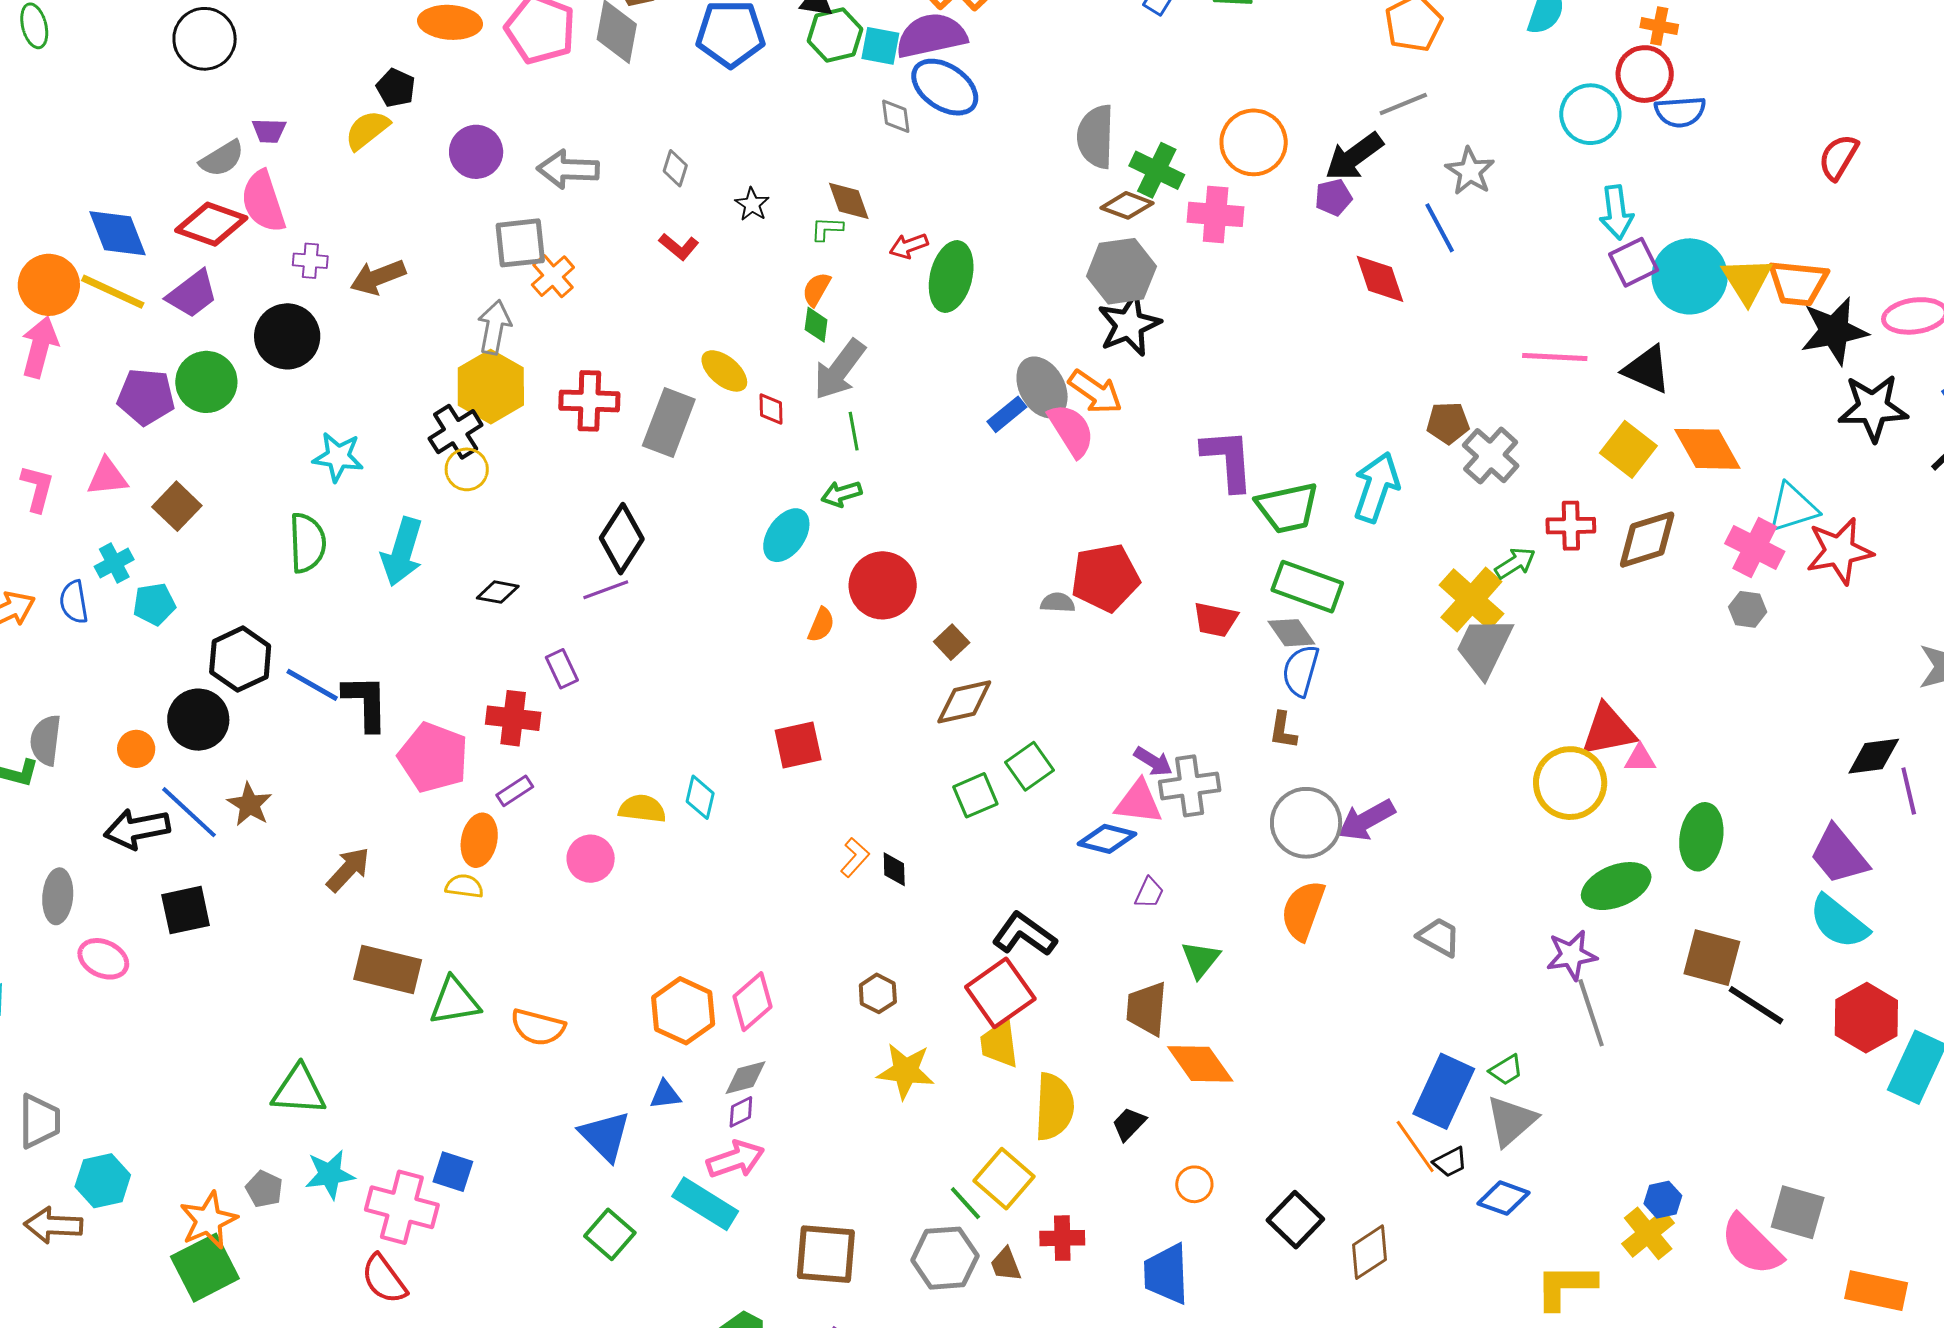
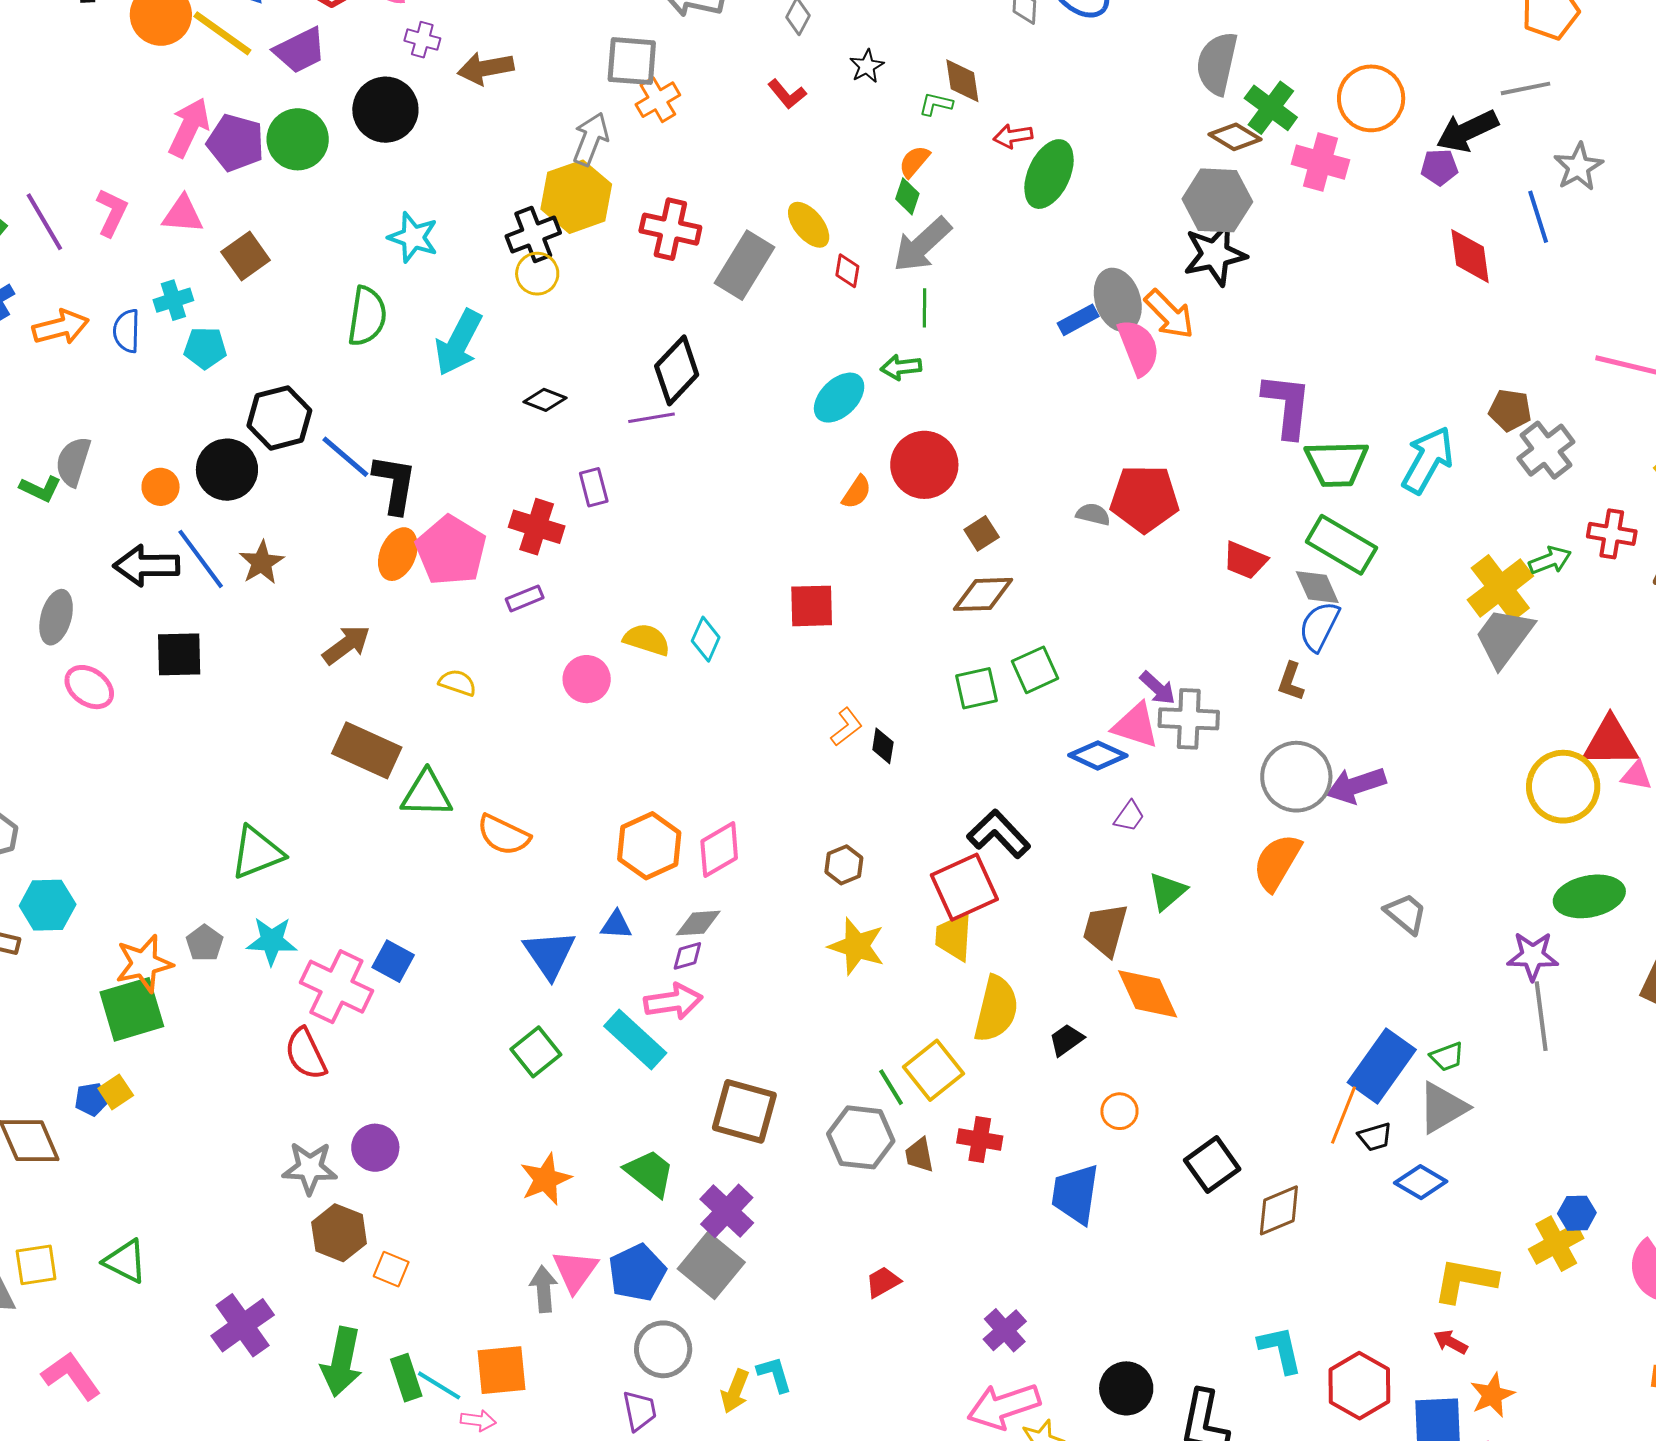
pink arrow: (40, 347) -> (189, 127), moved
orange ellipse: (479, 840) -> (398, 554), moved
green triangle: (299, 1090) -> (257, 853), turned -36
orange line: (1415, 1146) -> (1343, 1115), turned 46

